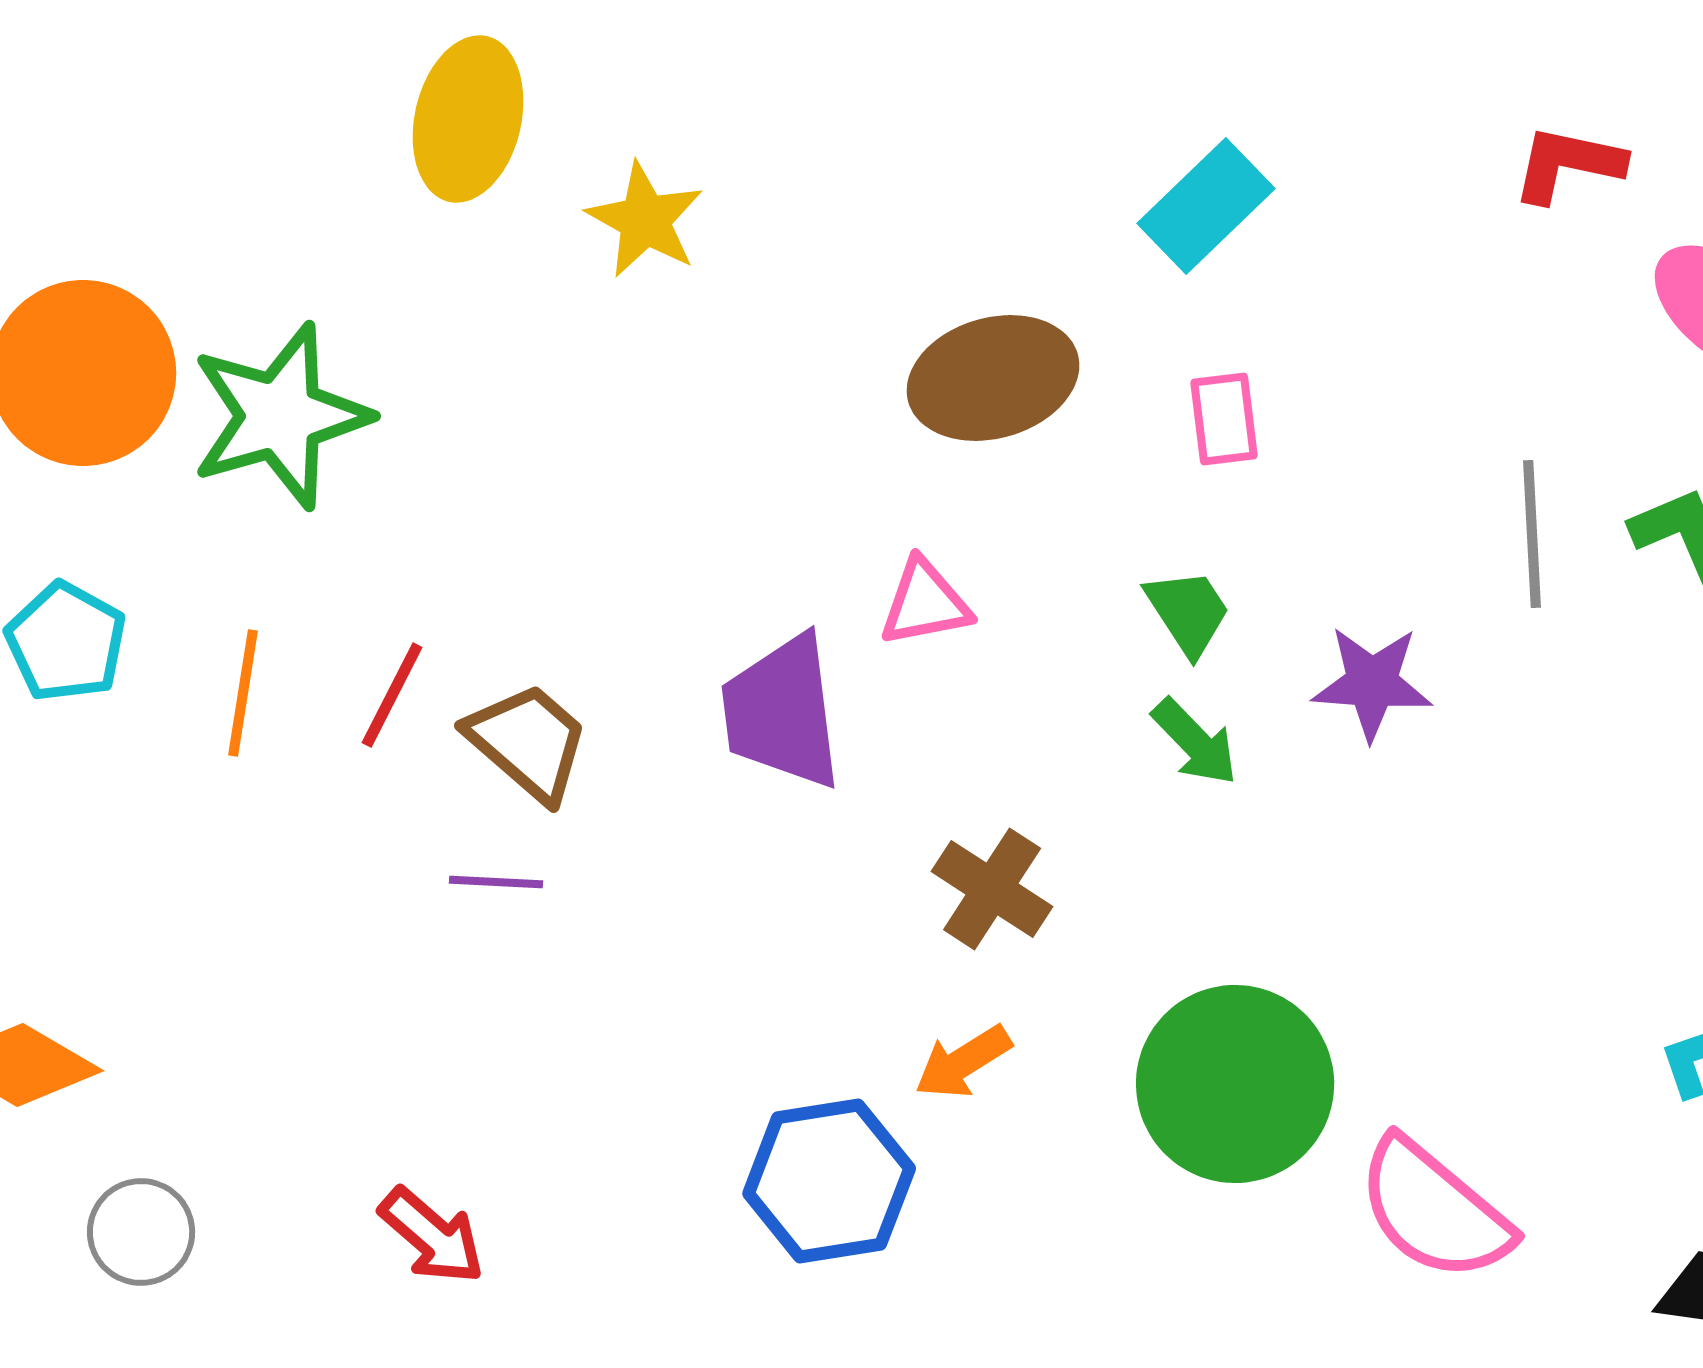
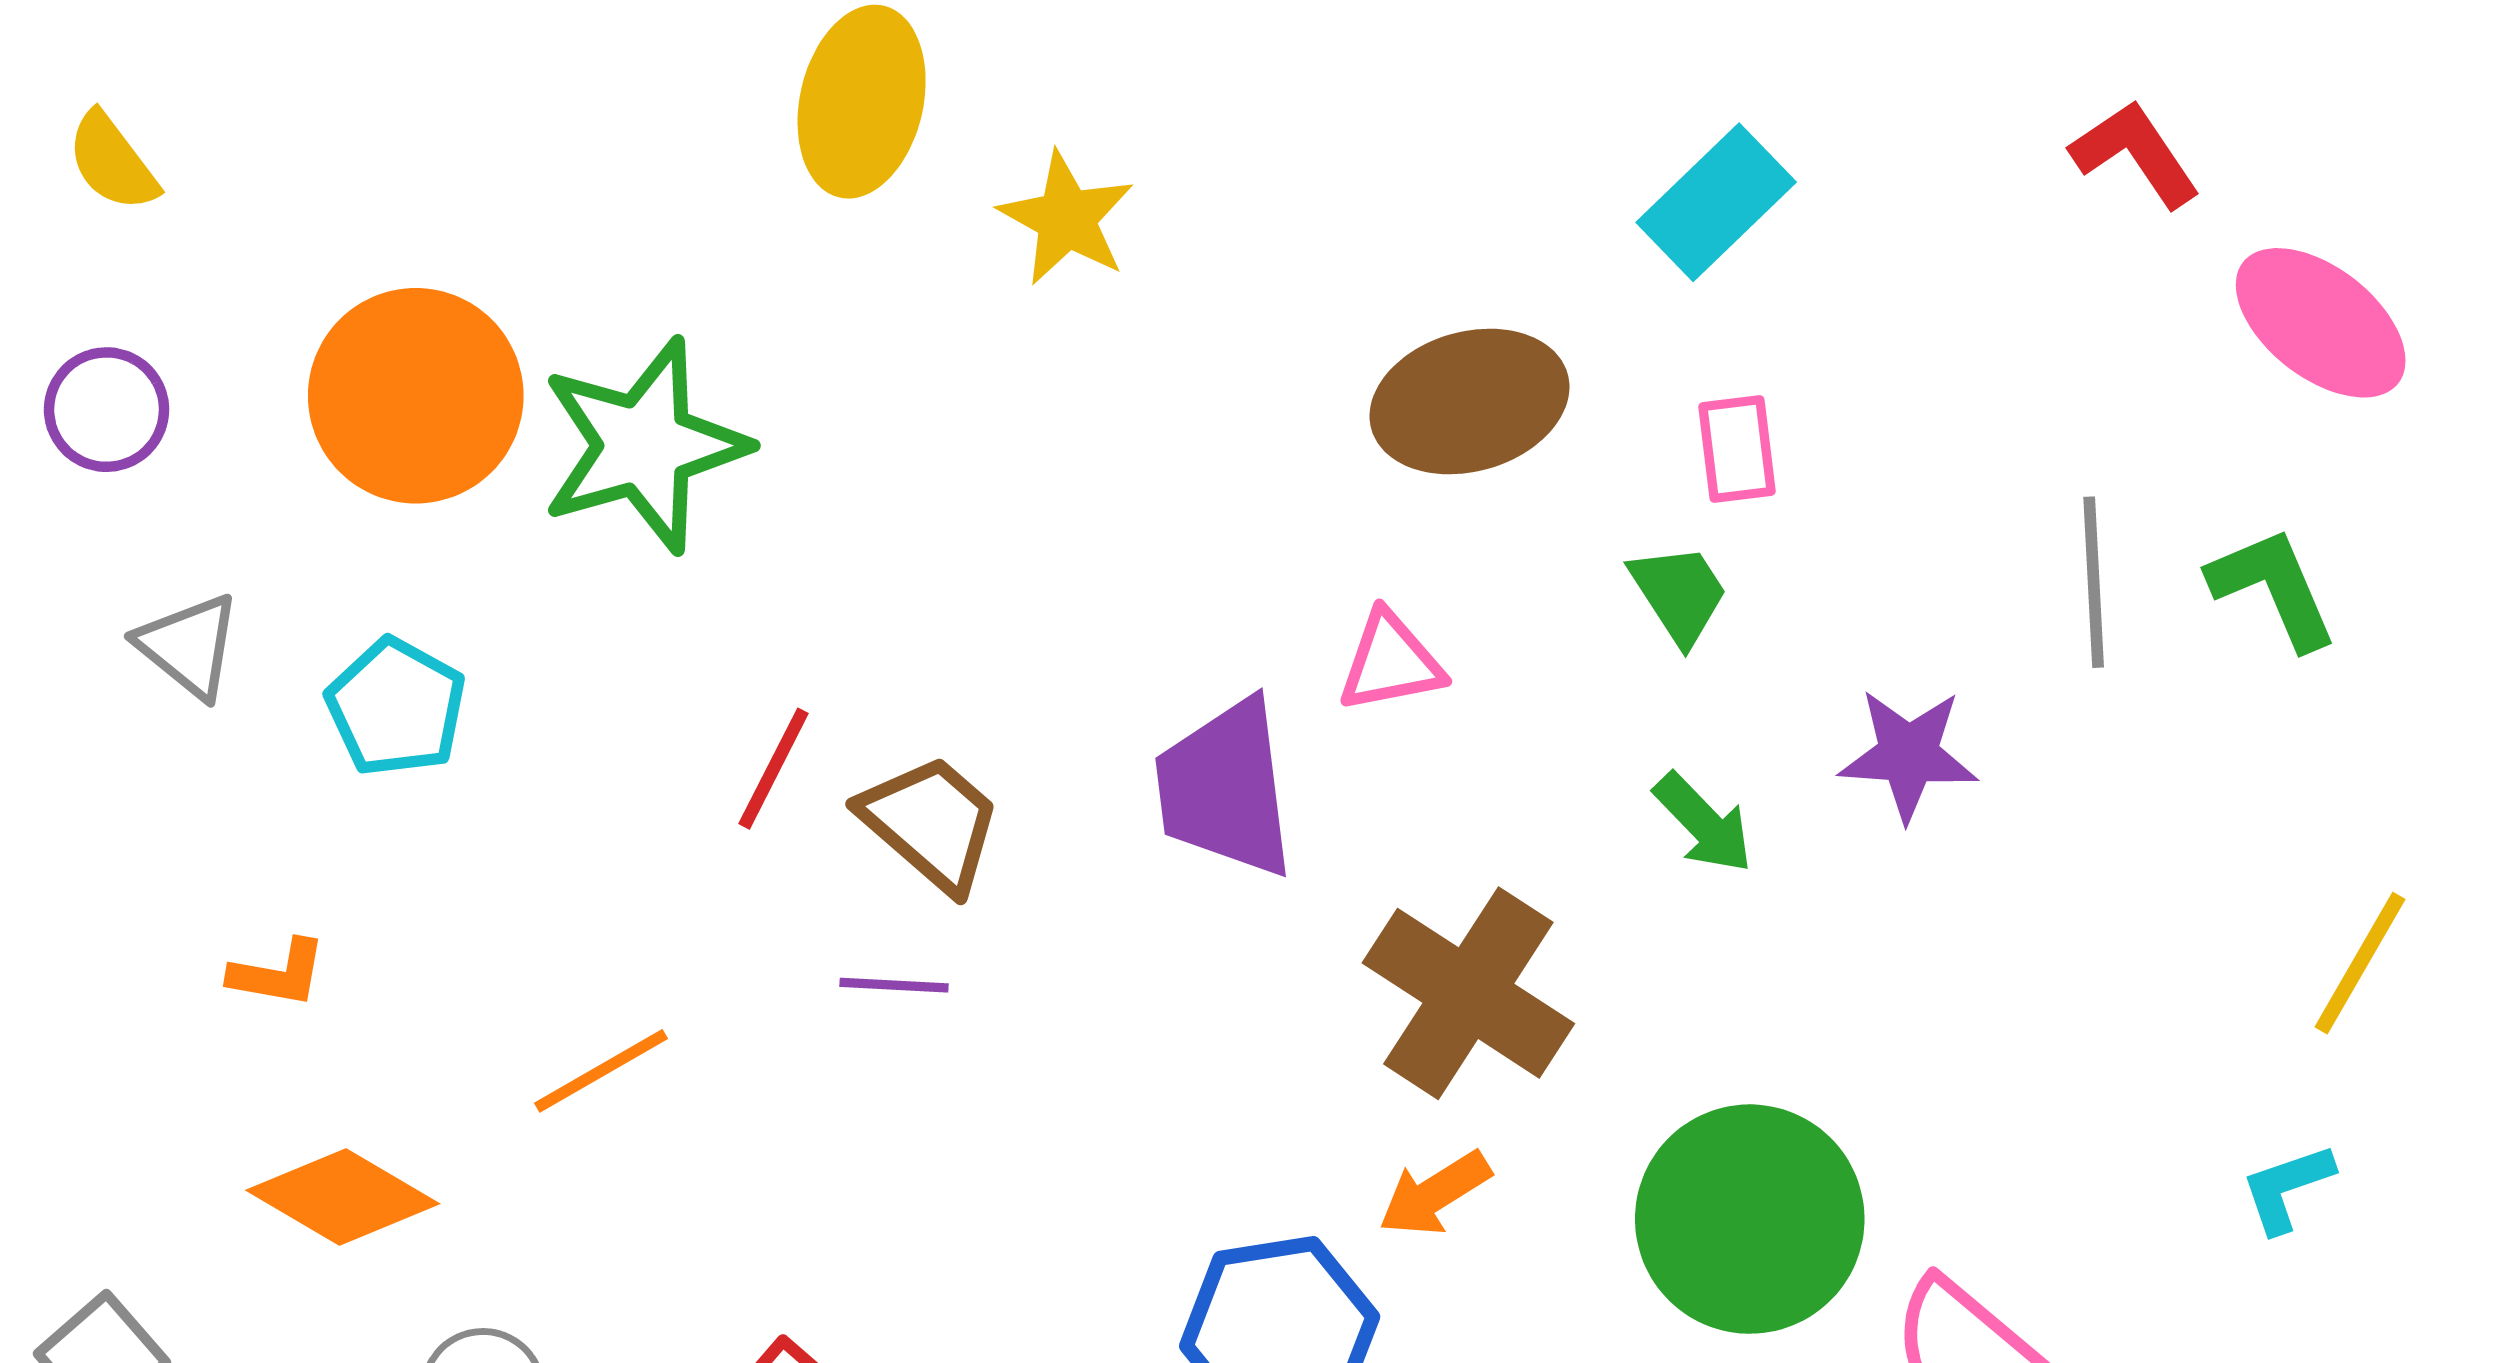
red L-shape: (1568, 164) -> (2135, 154), turned 44
green trapezoid: (1188, 612) -> (1679, 594), moved
orange line: (243, 693) -> (601, 1071), moved, turned 51
brown cross: (992, 889) -> (1468, 993), size x1.5

